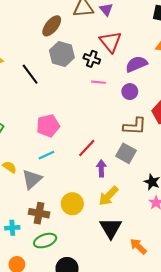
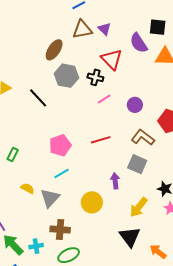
purple semicircle: (136, 64) -> (139, 43), moved, turned -95
pink line: (99, 82) -> (104, 99), turned -32
brown L-shape: (135, 126) -> (143, 137), turned -140
red line: (87, 148) -> (101, 140), moved, turned 36
yellow arrow: (108, 196) -> (139, 207), moved
yellow circle: (72, 204) -> (92, 202), moved

